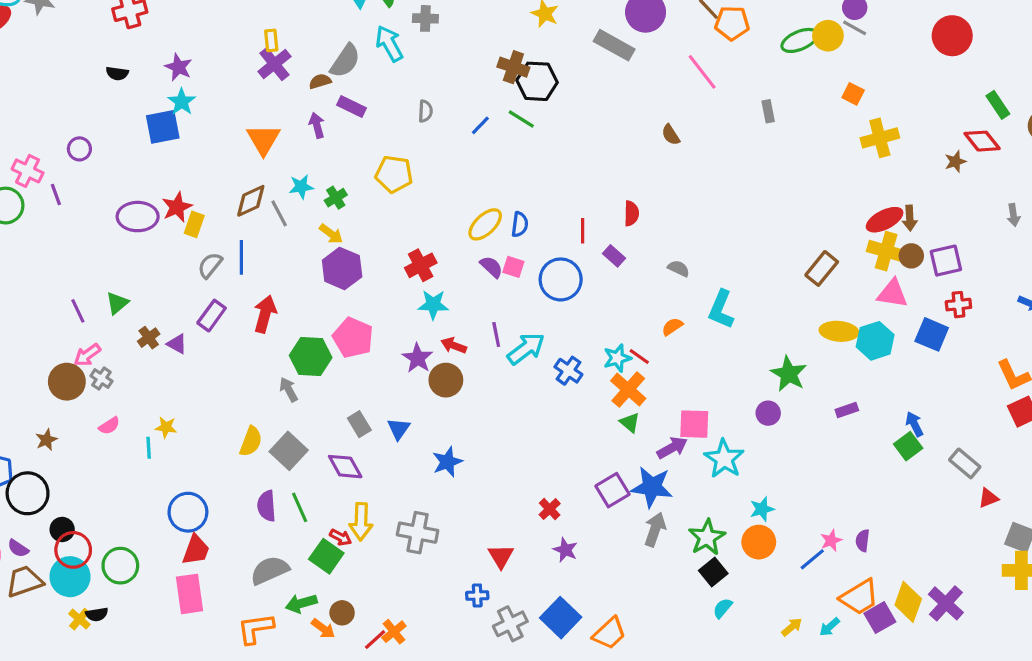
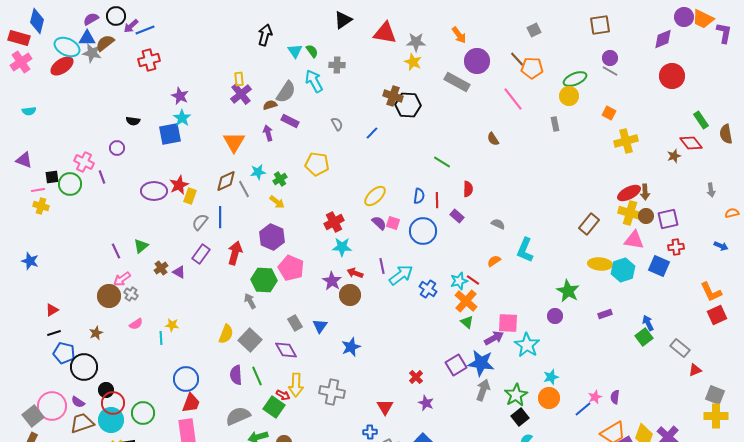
yellow circle: (828, 36) -> (569, 96), moved
black semicircle: (117, 73) -> (133, 121), moved
gray semicircle: (425, 111) -> (337, 124), turned -32
green line: (521, 119) -> (442, 162), moved
blue semicircle: (520, 224) -> (419, 196), moved
purple hexagon: (342, 268) -> (272, 237), moved

